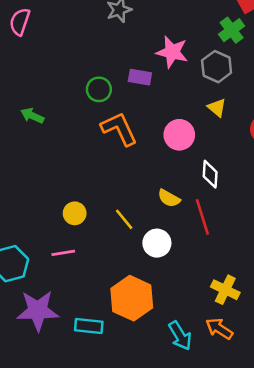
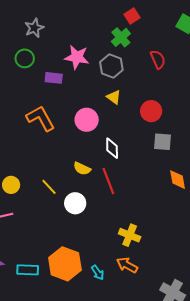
green circle: (99, 89) -> (25, 58), moved
orange hexagon: (132, 298) -> (65, 264), moved
cyan arrow: (180, 336) -> (98, 273), size x0.7

